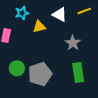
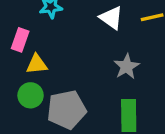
yellow triangle: (39, 27) -> (37, 64), moved

